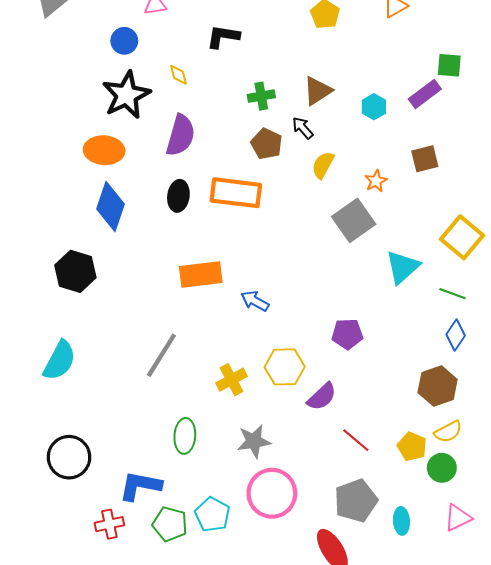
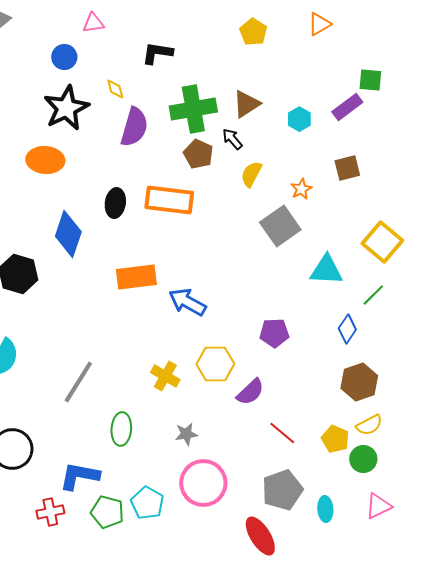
green cross: (261, 96) -> (193, 109), size x1.8
purple semicircle: (181, 135) -> (134, 127), moved
blue diamond: (110, 207) -> (68, 234), moved
cyan triangle: (403, 267) -> (326, 270), turned 45
green line: (452, 294) -> (373, 295), turned -65
blue arrow: (255, 301) -> (187, 302), size x1.4
blue diamond: (456, 335) -> (347, 329), moved
gray line: (161, 355) -> (78, 382), moved
yellow cross: (232, 380) -> (165, 376), turned -32
gray star: (254, 441) -> (186, 434), size x0.7

